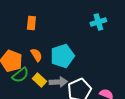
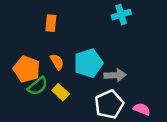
cyan cross: (98, 22) -> (121, 15), moved
gray arrow: (58, 82) -> (115, 75), moved

